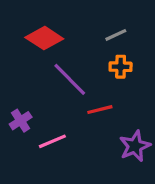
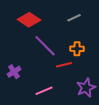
orange cross: (121, 67) -> (77, 49), moved
pink line: (52, 141) -> (44, 91), moved

